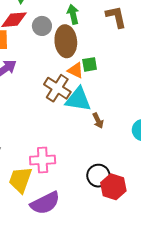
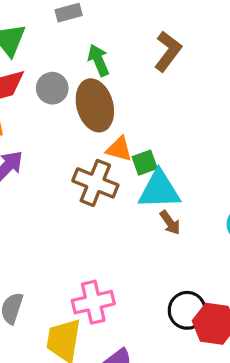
brown L-shape: (116, 17) -> (168, 51), turned 60
green square: (90, 64) -> (145, 163), moved
cyan triangle: (78, 99) -> (159, 190), moved

